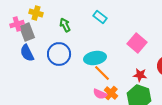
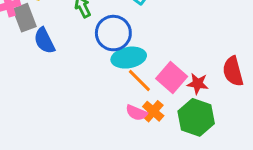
pink square: (137, 43) -> (172, 77), moved
blue semicircle: (27, 53) -> (44, 41), moved
blue circle: (59, 54) -> (113, 33), moved

